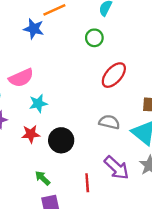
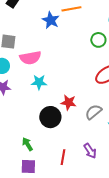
gray semicircle: (109, 122) -> (93, 112), turned -66
red star: (31, 134) -> (69, 102), moved
purple arrow: (117, 168) -> (90, 151), size x0.7

